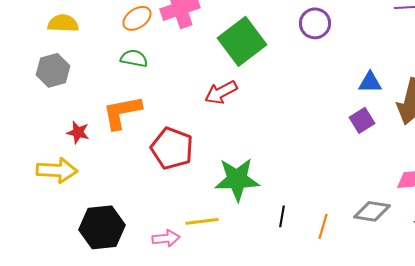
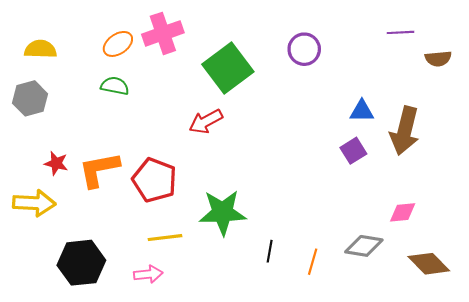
orange L-shape: (122, 112) -> (99, 170), moved
yellow line: (202, 221) -> (165, 238), moved

